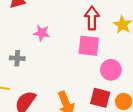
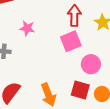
pink square: (89, 46) -> (71, 41), turned -30

